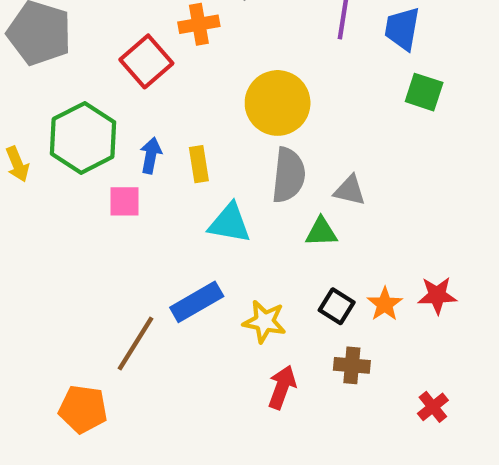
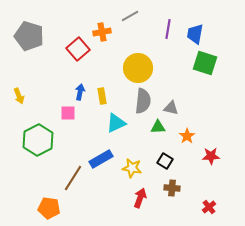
green square: (424, 92) -> (205, 63), size x1.4
green hexagon: (83, 138) -> (38, 140), moved
cyan triangle: (229, 223) -> (116, 123), turned -35
orange star: (385, 304) -> (187, 136), moved

